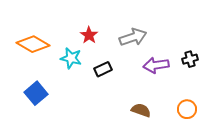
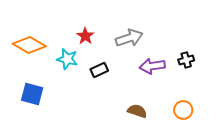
blue square: (36, 93) -> (32, 94), turned -35

